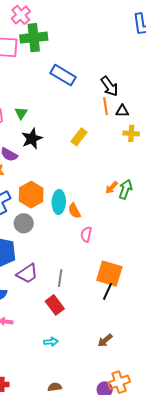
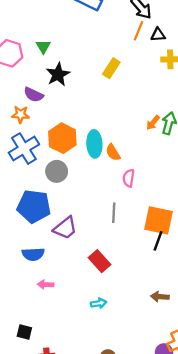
orange line: (106, 106) -> (139, 31), turned 36
gray line: (60, 278) -> (114, 213), moved
brown arrow: (105, 340) -> (160, 297), turned 49

